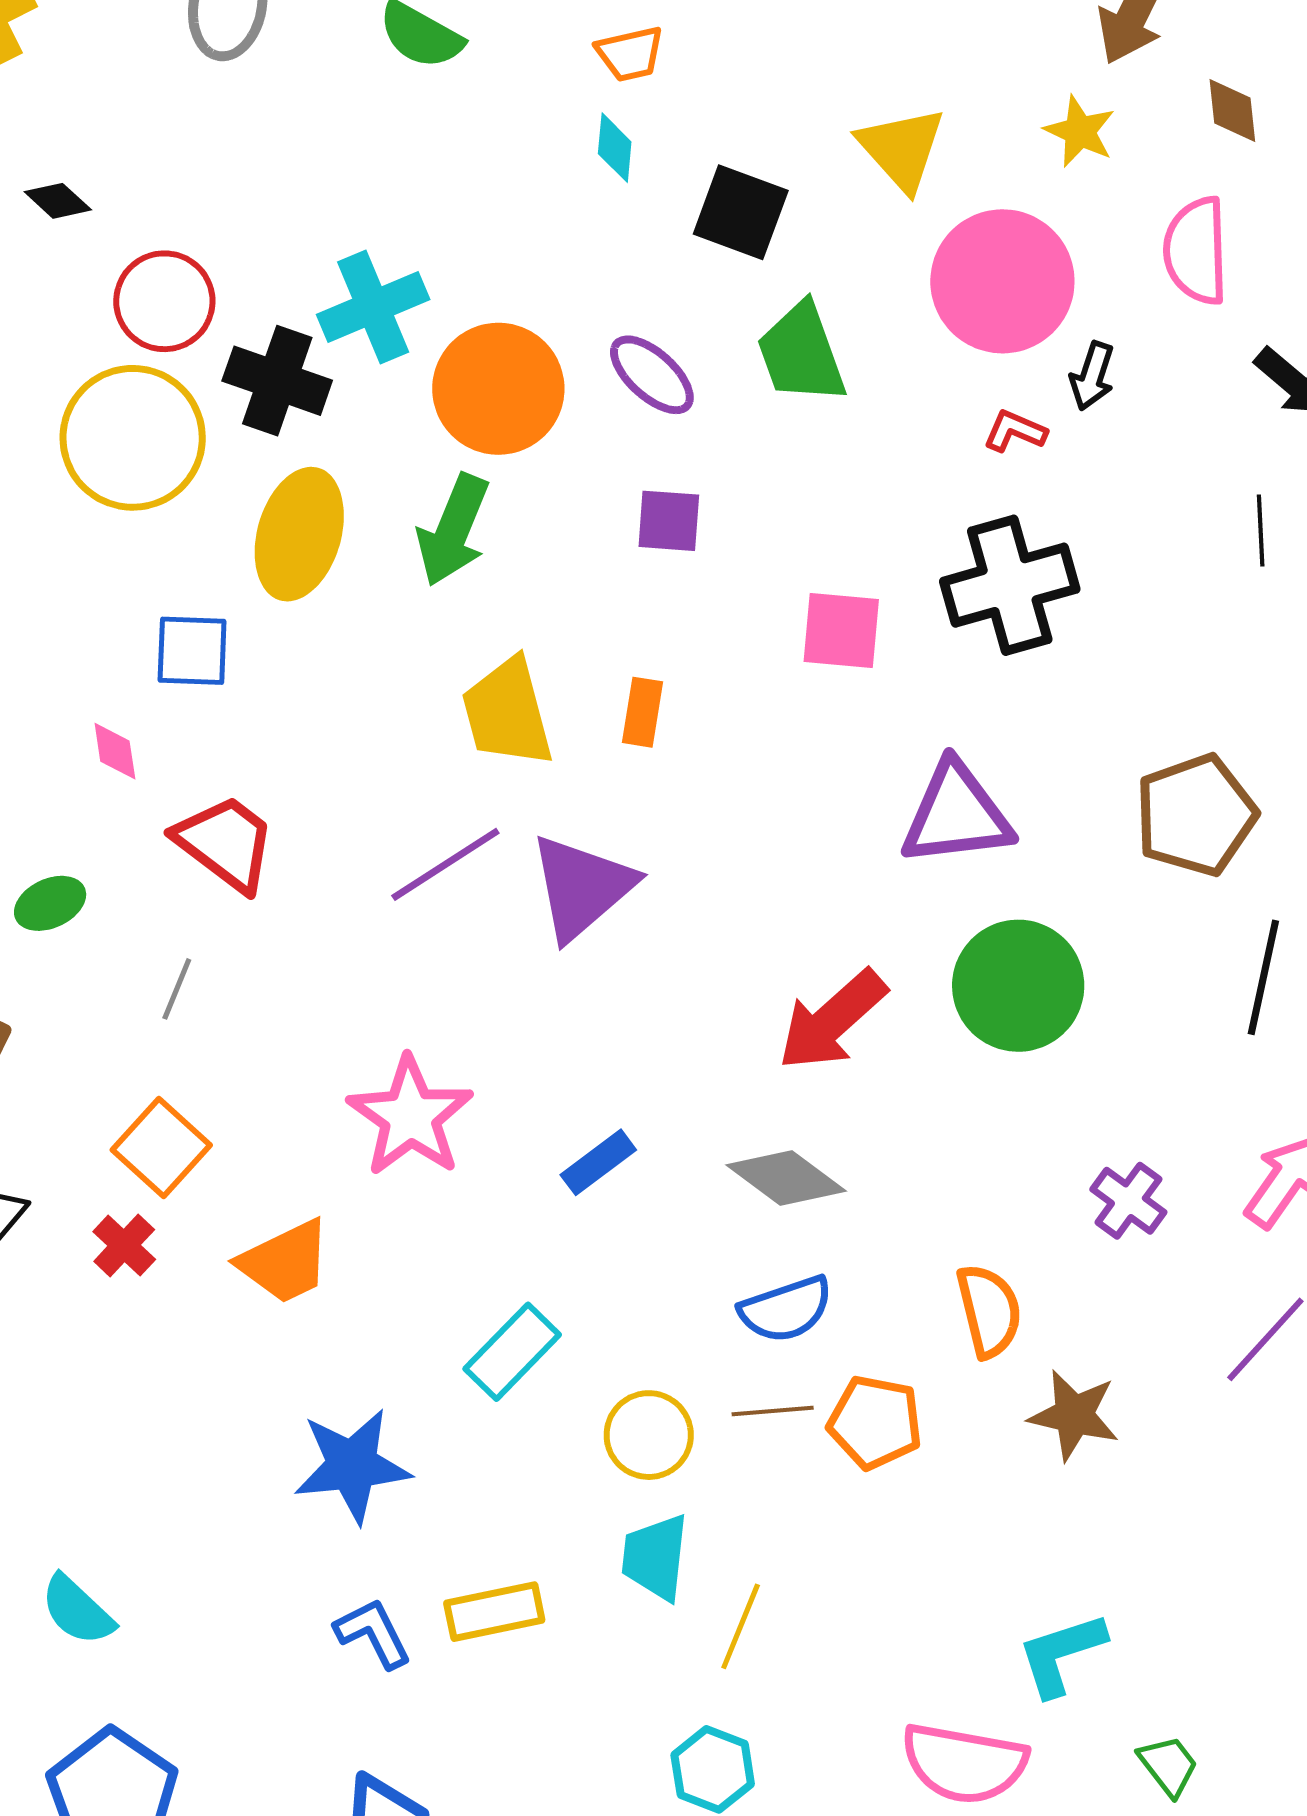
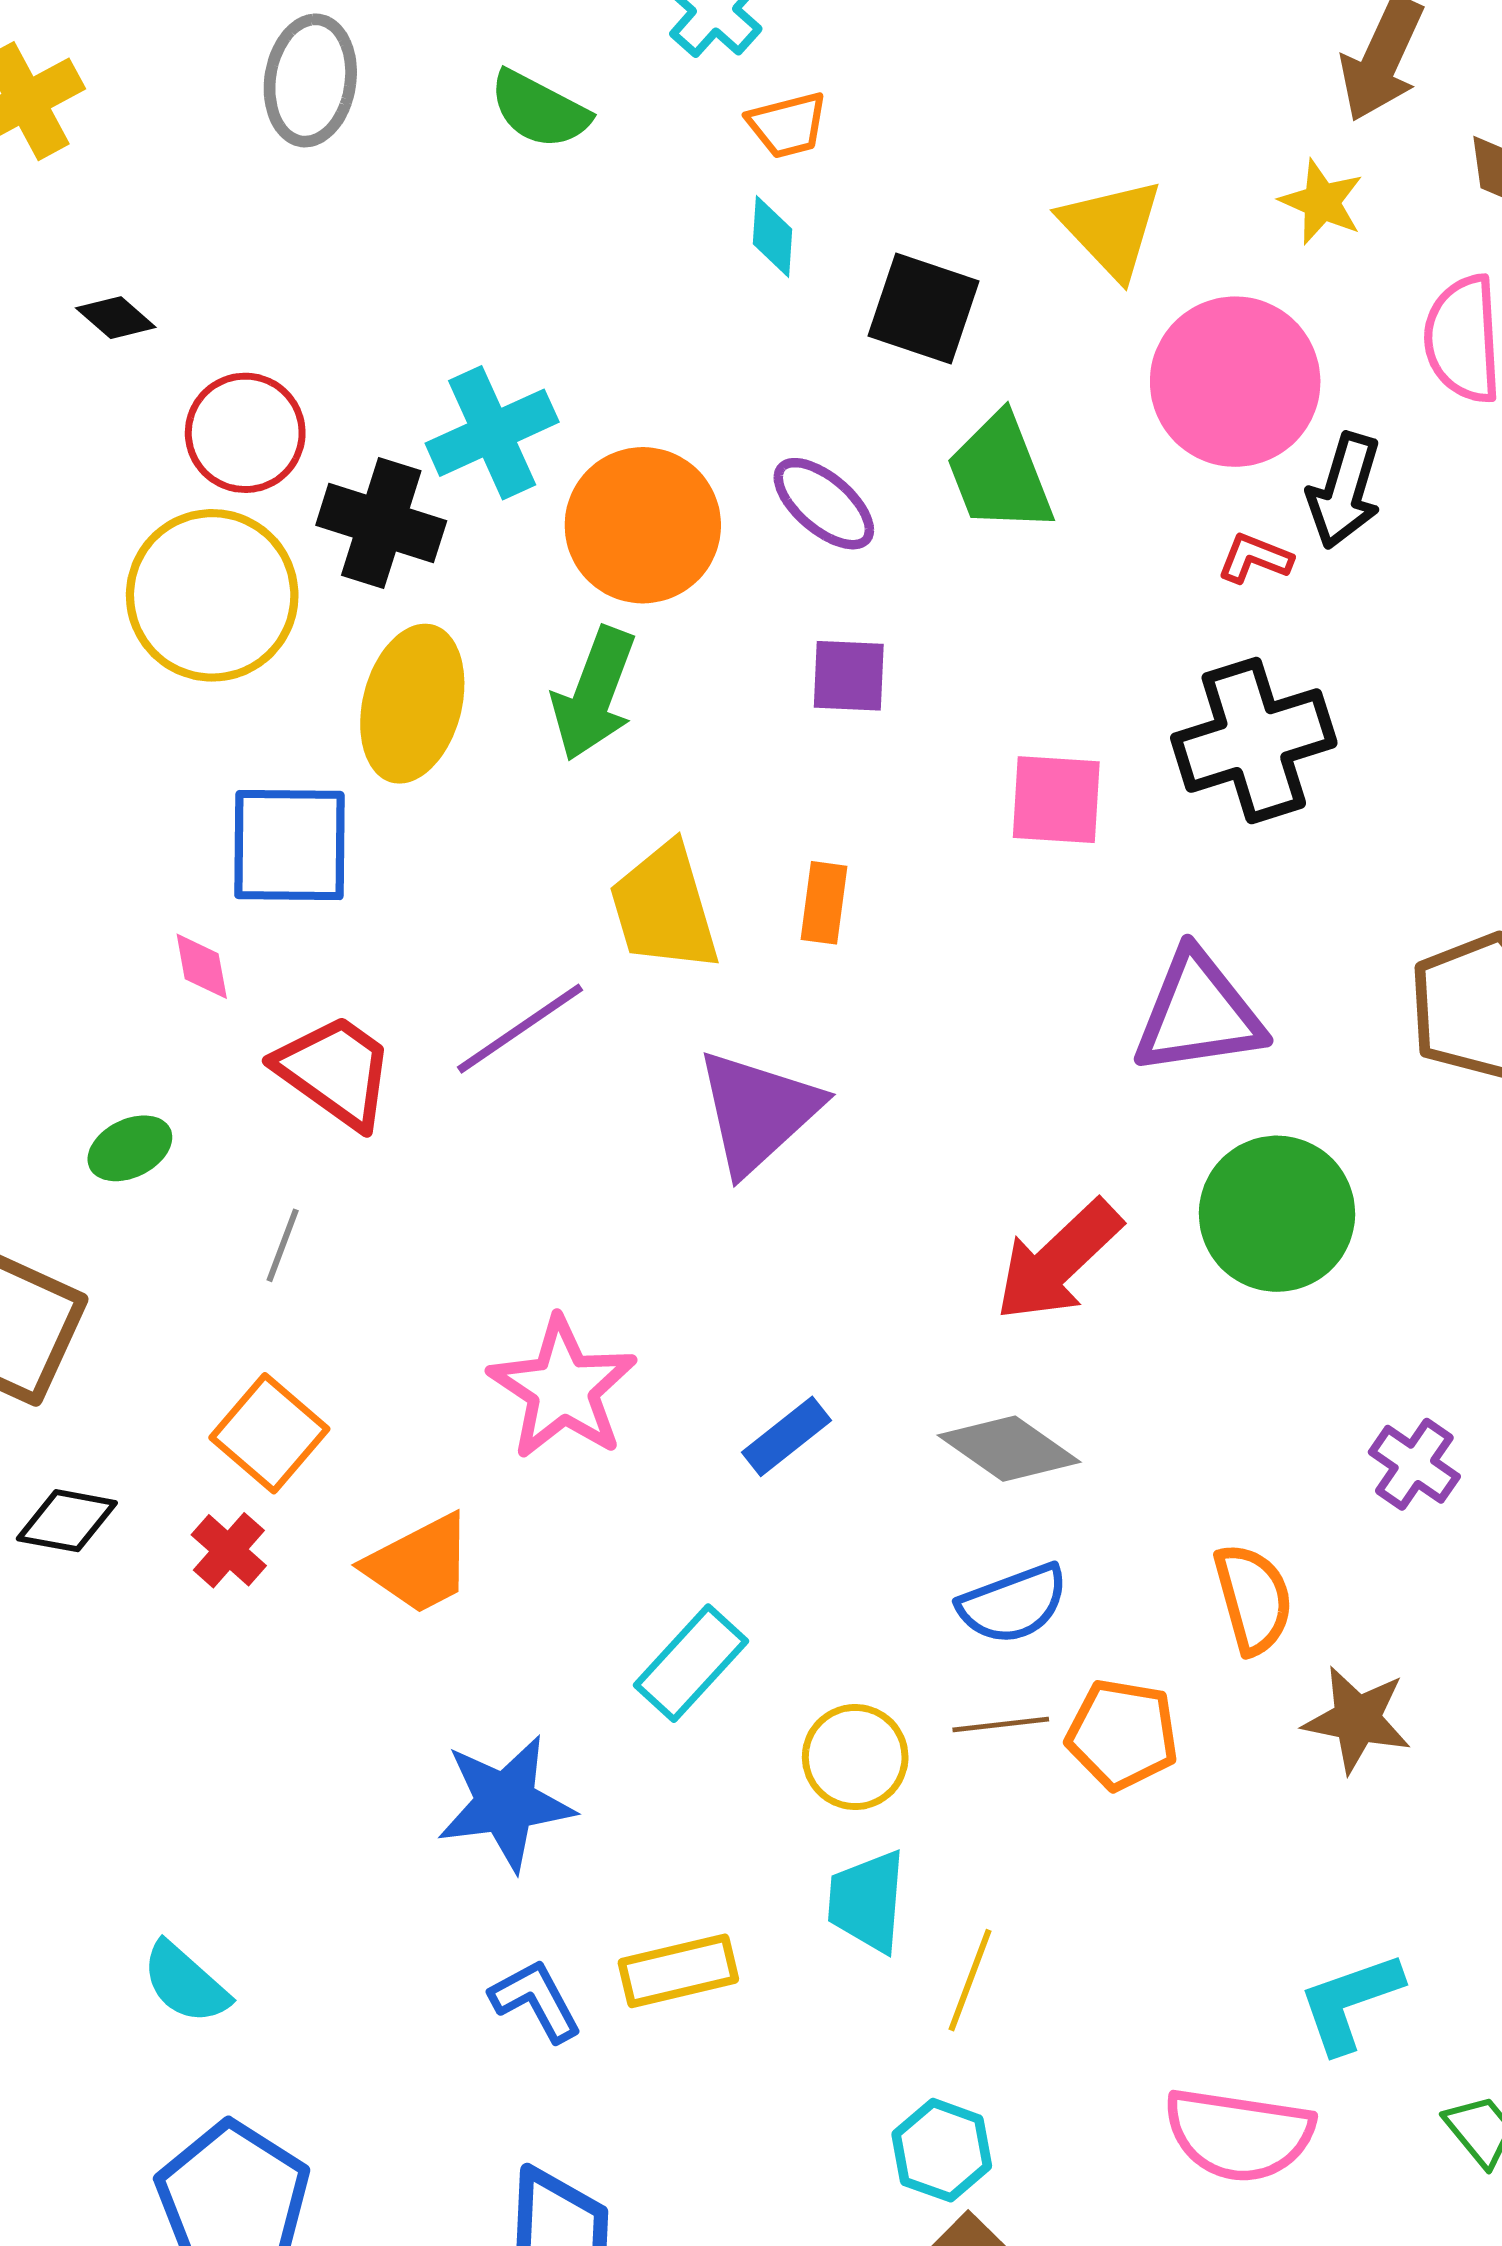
black arrow: (1092, 376) -> (1344, 491), size x1.4
blue square: (192, 651) -> (289, 845), size x1.4
purple line: (445, 864) -> (520, 1029), moved

